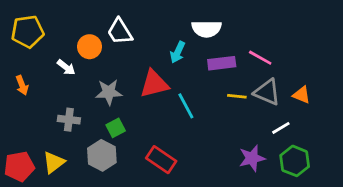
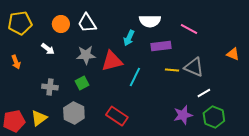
orange circle: (89, 47) -> (61, 24), moved
pink line: (260, 58) -> (189, 29), moved
gray star: (109, 92) -> (86, 55), moved
orange triangle: (302, 95) -> (233, 54), moved
cyan line: (186, 106) -> (135, 77), turned 54
green square: (116, 128) -> (82, 83), moved

